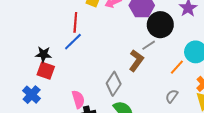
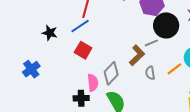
red square: (46, 71) -> (83, 50), moved
gray semicircle: (172, 96) -> (150, 73), moved, turned -56
pink semicircle: (78, 99) -> (93, 83), moved

